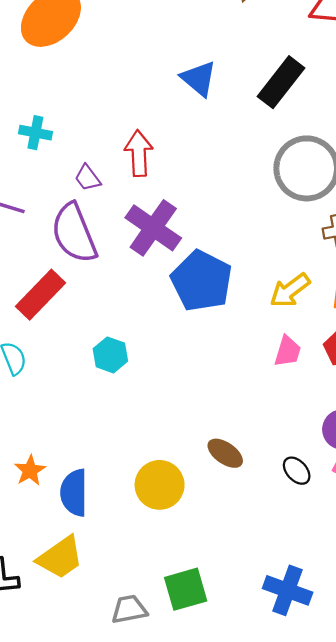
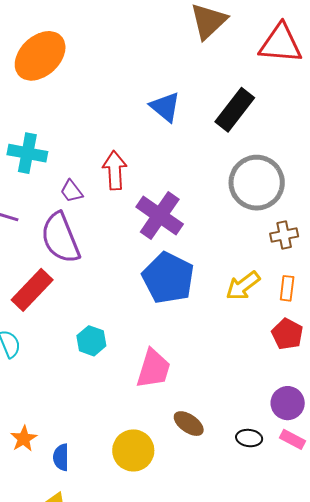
cyan cross: (35, 133) -> (27, 153), size x1.4
purple cross: (153, 228) -> (160, 216), moved
pink trapezoid: (288, 351) -> (153, 369), moved, size x1.5
black ellipse: (297, 471) -> (249, 438), turned -40
blue semicircle: (74, 493) -> (61, 457), size x0.7

